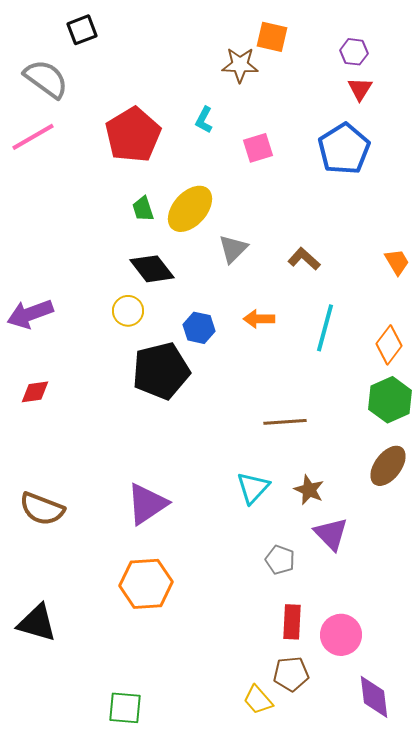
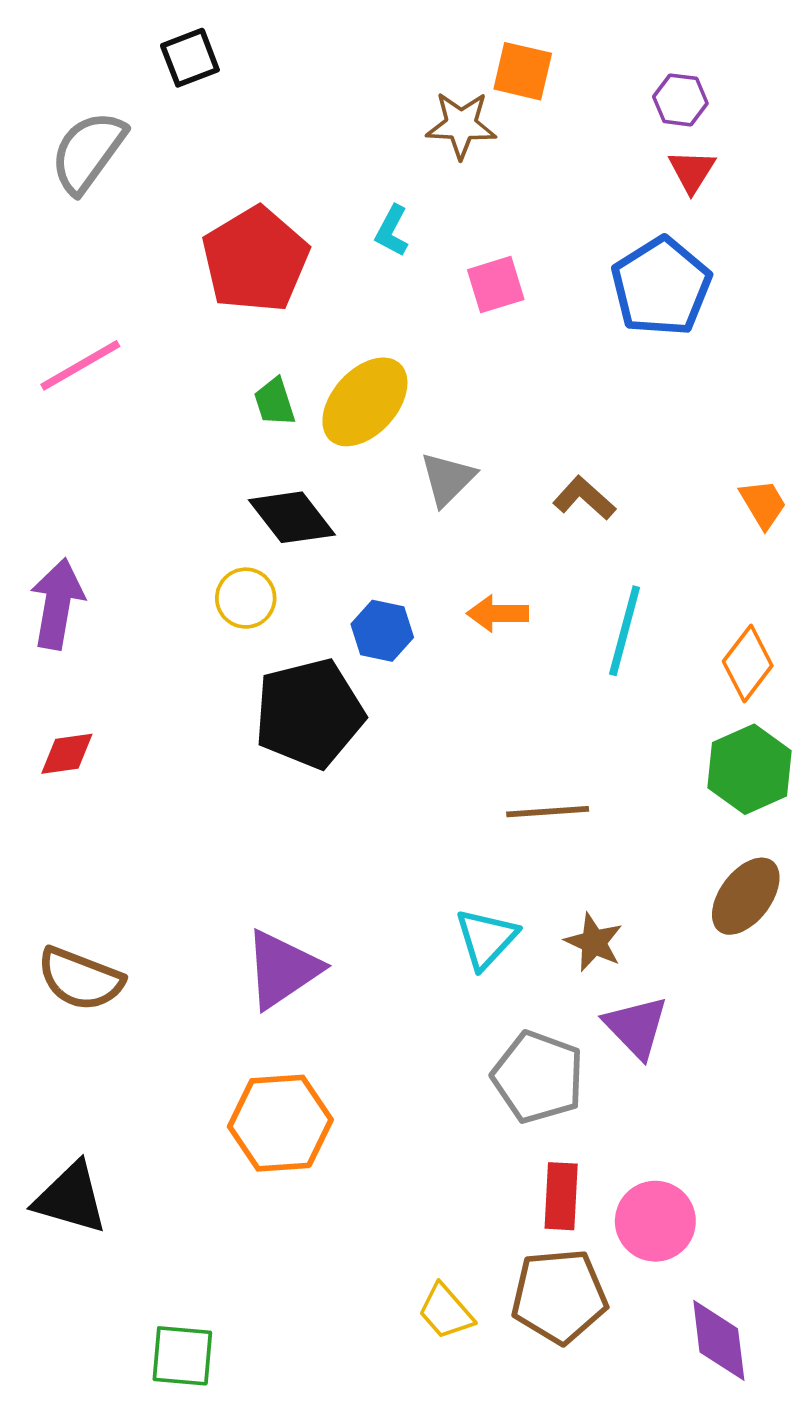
black square: (82, 30) -> (190, 58), moved
gray semicircle: (46, 79) -> (88, 152), turned -90
pink line: (33, 137) -> (80, 365), moved
purple arrow: (30, 314) -> (57, 604), turned 120
gray pentagon: (280, 560) -> (538, 1077), size x1.6
brown pentagon: (291, 674) -> (559, 1296), size x1.4
yellow trapezoid: (258, 700) -> (446, 1312), moved
green square: (125, 708) -> (182, 1356), moved

